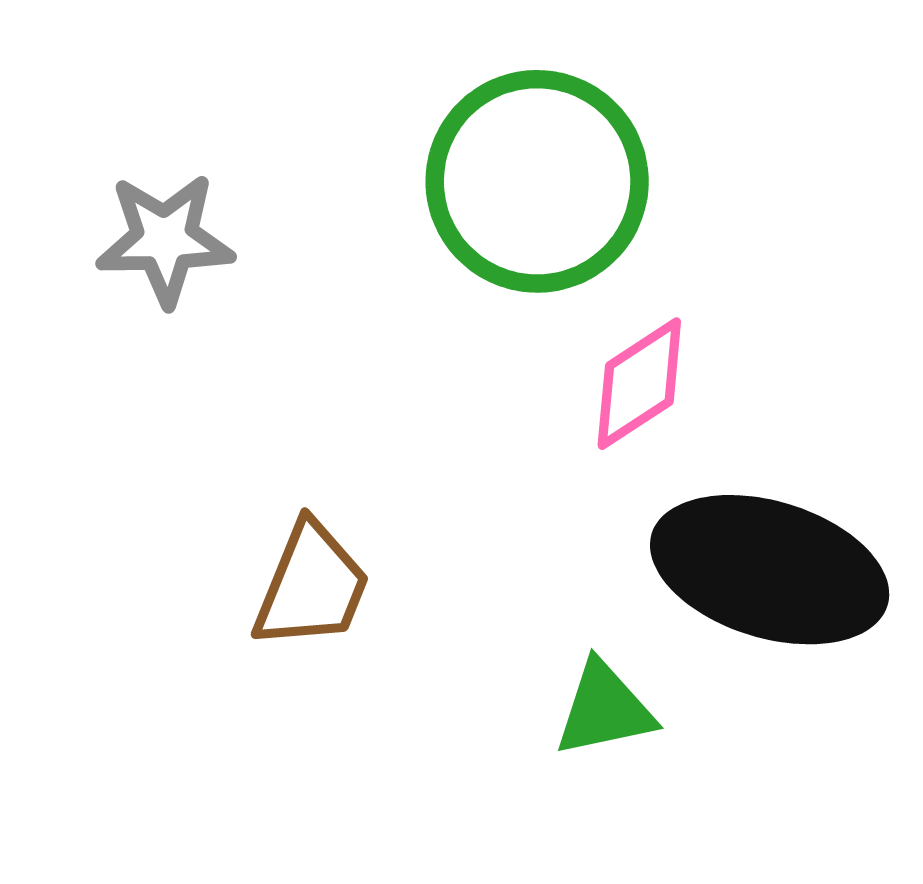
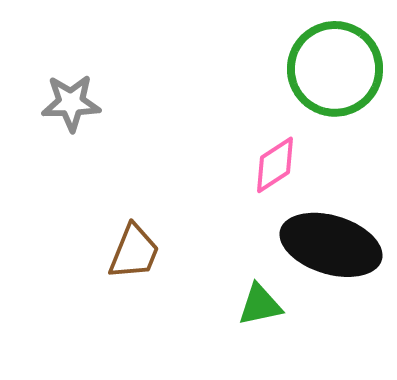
green circle: (537, 181) -> (335, 69), moved

